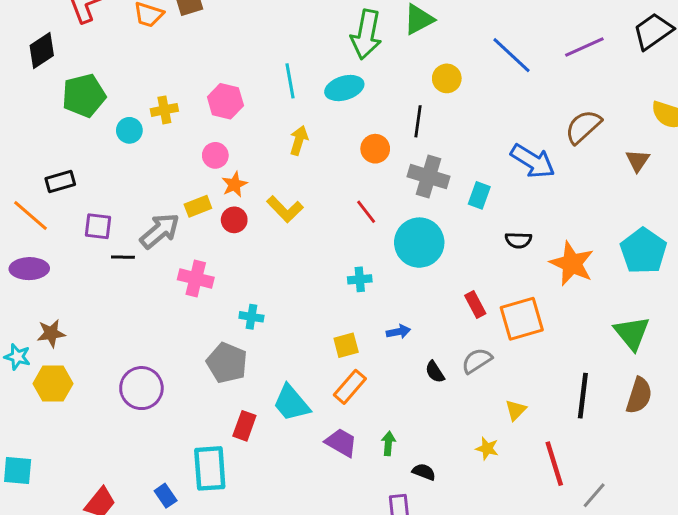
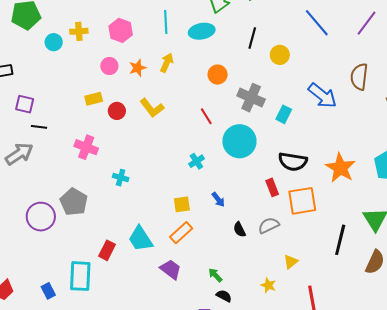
purple line: (584, 47) -> (366, 23), turned -36
yellow circle: (447, 78) -> (280, 55), moved
black line: (418, 121) -> (252, 38), moved
brown semicircle: (583, 127) -> (359, 77), turned -48
orange star: (234, 184) -> (138, 68), moved
gray arrow: (160, 231) -> (19, 154), moved
black semicircle: (518, 240) -> (293, 162), moved, size x1.6
cyan cross: (360, 279) -> (196, 161), turned -35
blue arrow: (398, 332) -> (218, 199), turned 56
gray pentagon: (227, 363) -> (74, 202), moved
black line: (583, 396) -> (340, 240), moved
green arrow: (388, 443) -> (215, 275), moved, turned -56

